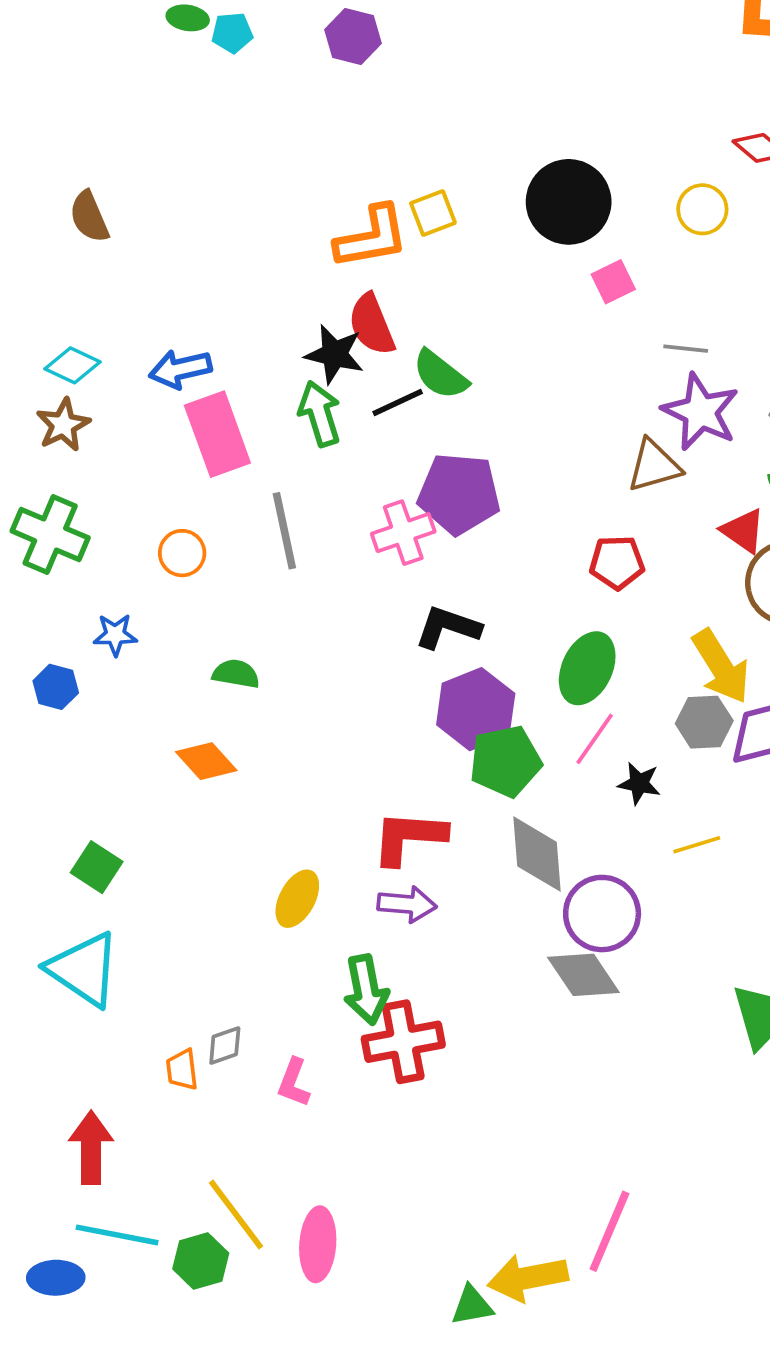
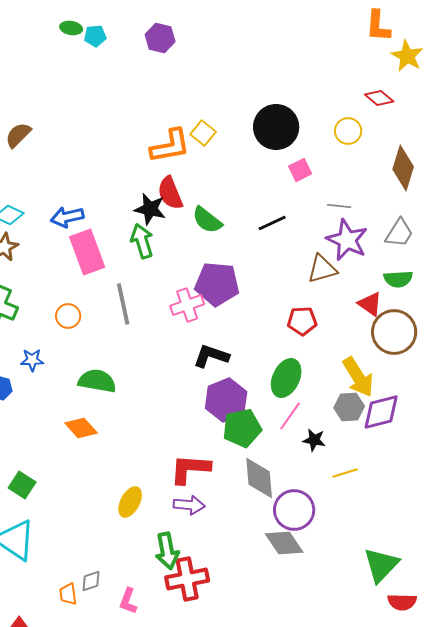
yellow square: (433, 213) -> (203, 133), turned -30
brown semicircle: (89, 217) -> (18, 135), turned 68
black line: (398, 403) -> (272, 223), moved
green semicircle: (236, 674) -> (97, 381), size x1.5

